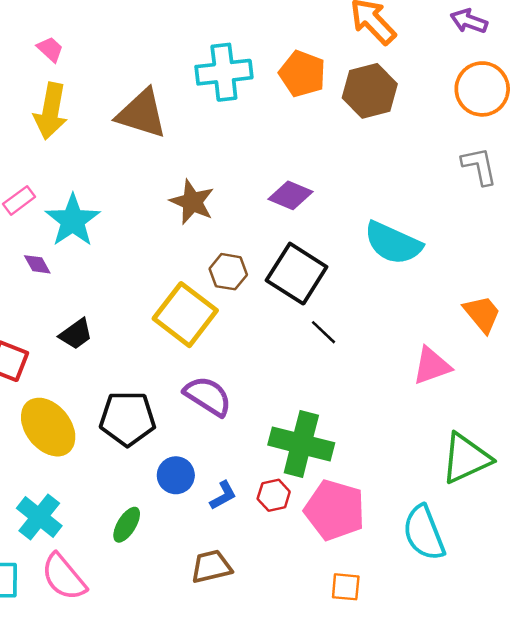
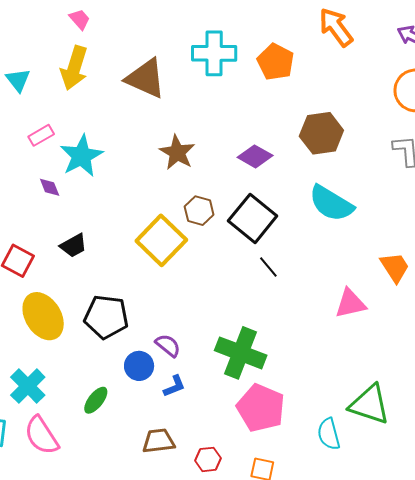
brown hexagon: (370, 91) -> (321, 133), moved
purple semicircle: (208, 396) -> (168, 345), moved, size x0.7
green triangle: (466, 458) -> (370, 405), moved, turned 36
red hexagon: (274, 495) -> (208, 459), moved
cyan semicircle: (424, 533) -> (329, 434), size x0.7

